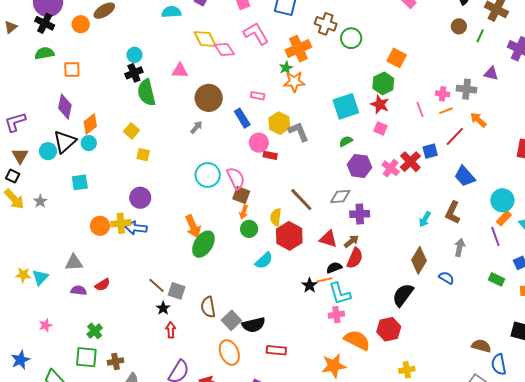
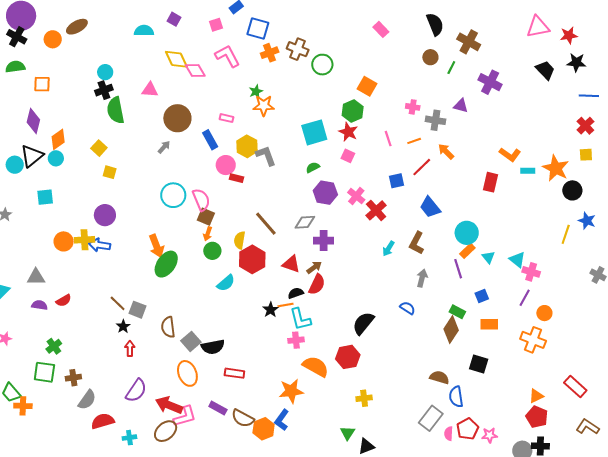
orange cross: (298, 49) -> (270, 53), moved, size x0.7
pink cross: (443, 94) -> (413, 107), moved
red cross: (410, 162) -> (376, 210), moved
brown diamond: (419, 260) -> (451, 330), moved

